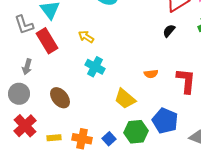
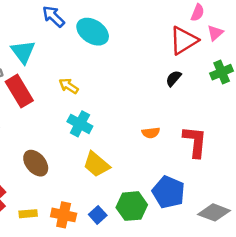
yellow trapezoid: (125, 99) -> (96, 164), moved

